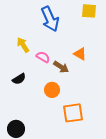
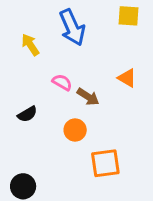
yellow arrow: (23, 45) -> (30, 45), moved
orange triangle: (80, 54) -> (127, 78), moved

